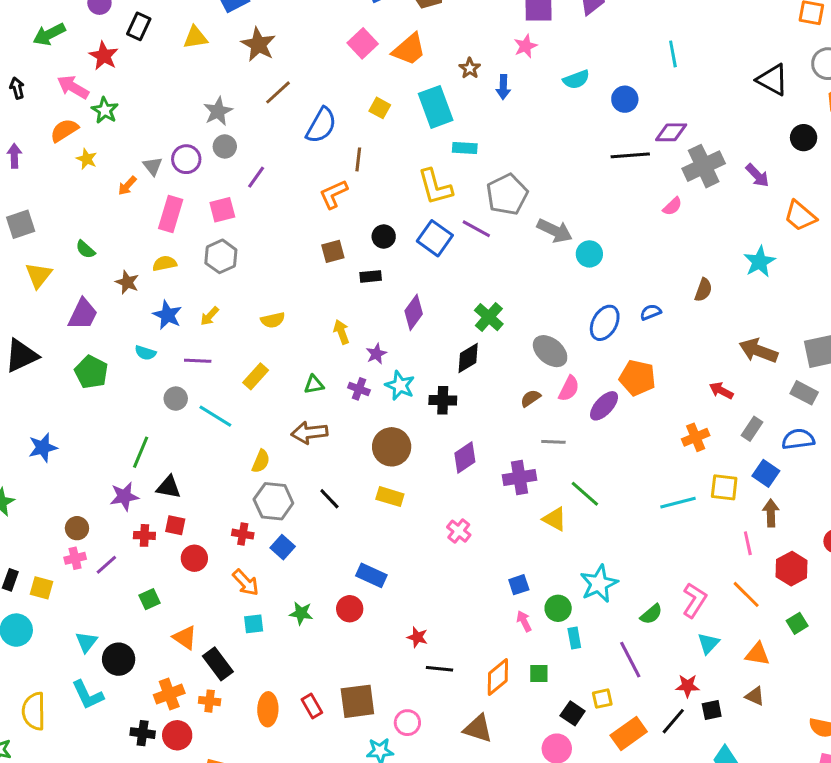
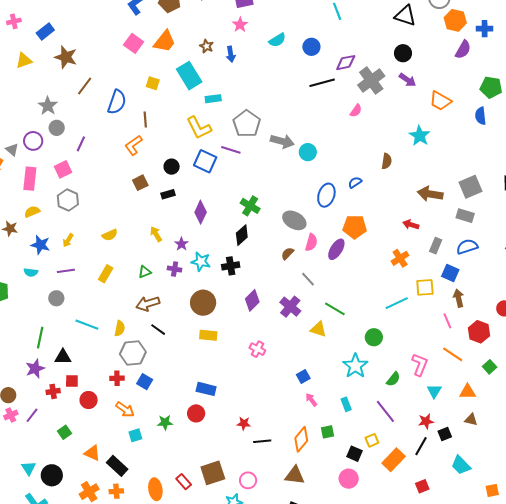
black circle: (804, 138) -> (403, 53), moved
cyan line: (215, 416) -> (87, 325), moved
gray line: (553, 442) -> (308, 279), turned 56
purple cross: (519, 478) -> (290, 307), turned -30
black line: (329, 499) -> (158, 330), moved
green circle: (558, 608) -> (374, 337), moved

